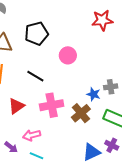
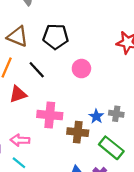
black line: (35, 76) -> (37, 70), moved
red triangle: (16, 106) -> (18, 94), moved
brown cross: (81, 113) -> (78, 132), turned 30

